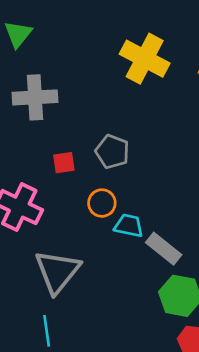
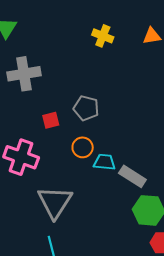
yellow cross: (145, 59) -> (103, 36), size x0.6

